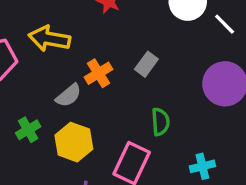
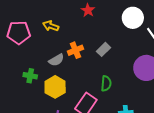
yellow arrow: (49, 39) -> (51, 26), size x0.7
green cross: (28, 130) -> (30, 76), turned 32

